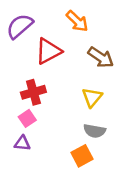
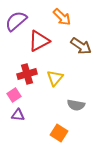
yellow triangle: (92, 97) -> (55, 78), moved
pink square: (27, 118) -> (14, 95), moved
orange square: (82, 156) -> (59, 133), moved, turned -30

